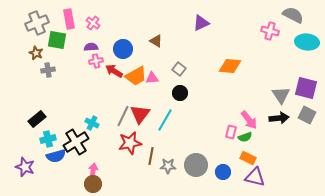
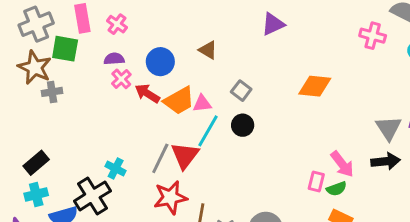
brown star: (36, 53) -> (35, 67), size x1.6
pink cross: (96, 61) -> (121, 79), turned -32
cyan line: (165, 120) -> (208, 131), moved
cyan cross: (48, 139) -> (36, 194), moved

